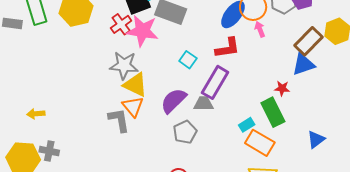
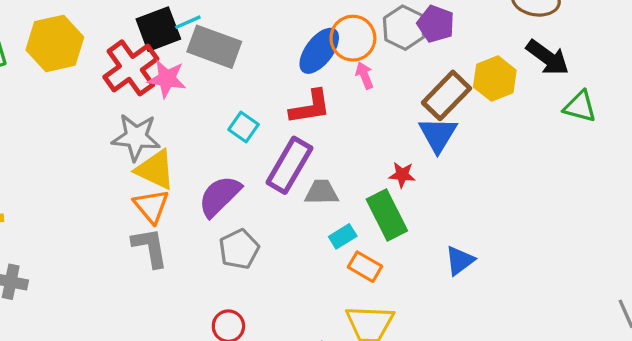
red cross: (121, 24) -> (131, 68), size x1.5
pink star: (142, 31) -> (167, 79), size x0.7
blue triangle: (303, 64) -> (438, 134), turned -40
gray trapezoid: (203, 104) -> (321, 192), moved
gray L-shape: (119, 120) -> (150, 247), moved
orange rectangle: (260, 143) -> (365, 267), size x0.7

